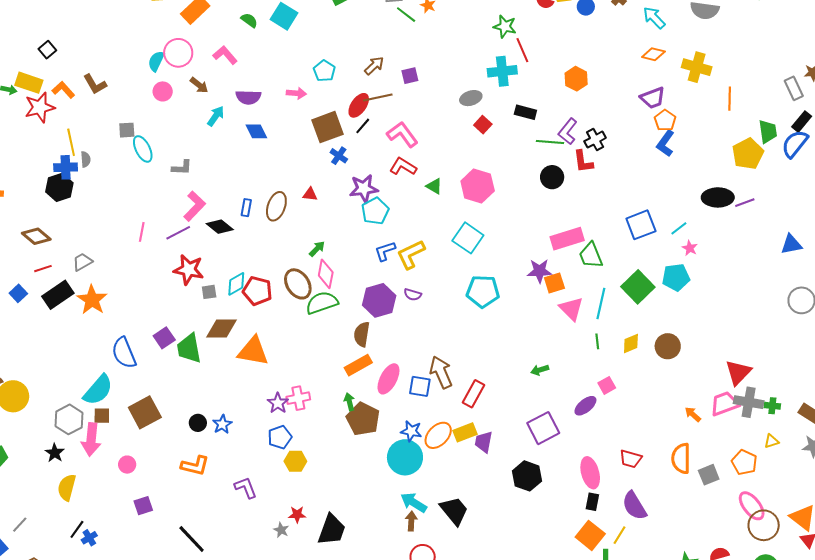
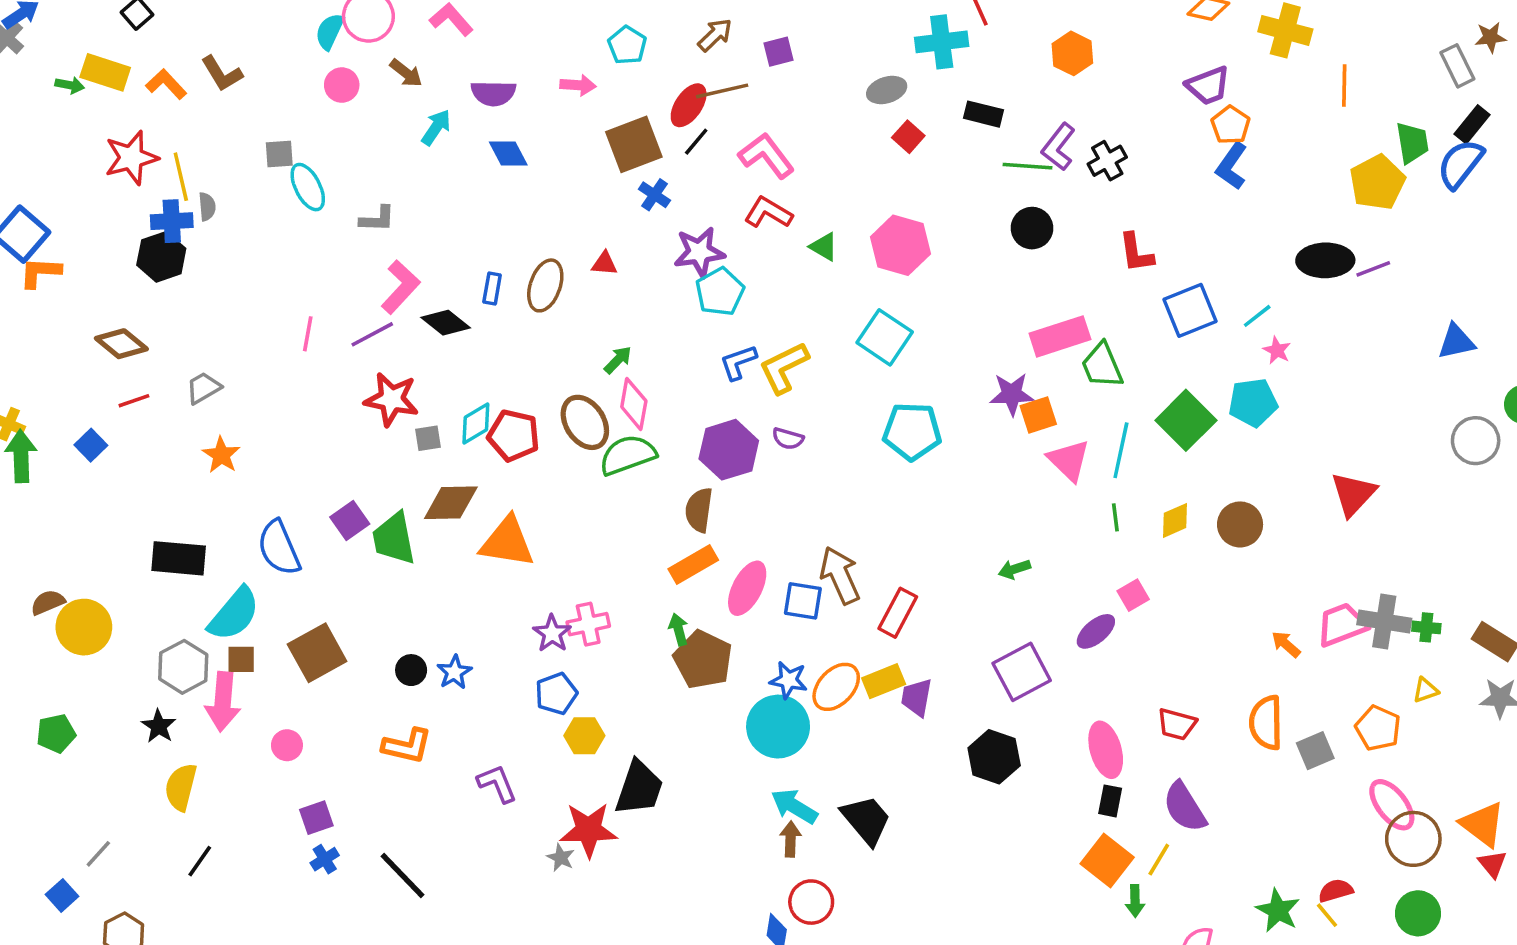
red star: (40, 107) -> (131, 158), moved
red L-shape: (583, 162) -> (1136, 253), moved
black rectangle: (58, 295) -> (179, 558), moved, turned 40
orange star: (92, 300) -> (221, 455), size x0.7
red triangle: (738, 372) -> (1353, 494), moved
red star: (297, 515) -> (589, 830), size x1.8
black trapezoid: (332, 530) -> (639, 788), moved
blue cross: (89, 538) -> (325, 859), moved

